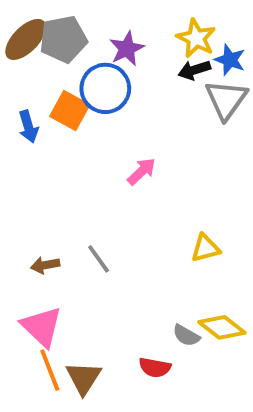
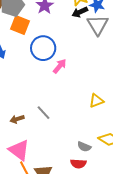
blue circle: (105, 88) -> (43, 48), moved
orange square: (70, 110) -> (20, 25), moved
gray semicircle: (186, 336) -> (84, 147), moved

